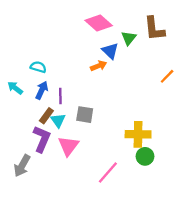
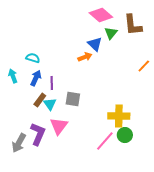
pink diamond: (99, 23) -> (101, 15), moved
cyan arrow: (15, 88) -> (13, 76), turned 32
purple L-shape: (42, 139) -> (38, 134), moved
pink line: (108, 173) -> (105, 141), moved

